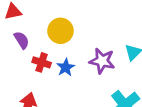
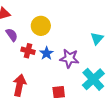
purple star: (102, 61) -> (69, 58), moved

